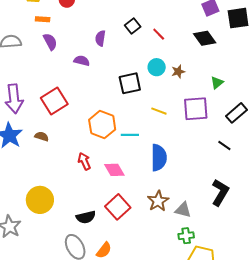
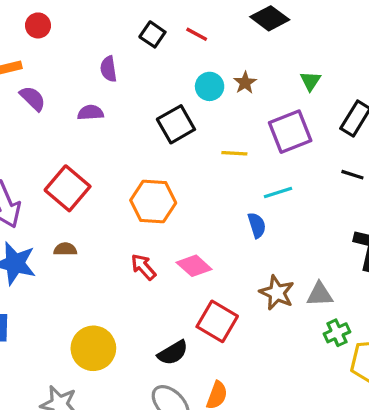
cyan line: (130, 135) -> (278, 192), moved
blue semicircle: (159, 158) -> (257, 225), size x0.6

